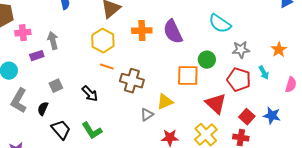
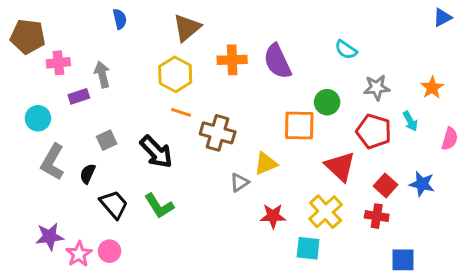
cyan semicircle: (220, 24) -> (346, 50), size x0.7
black arrow: (90, 94) -> (156, 152), size x1.4

